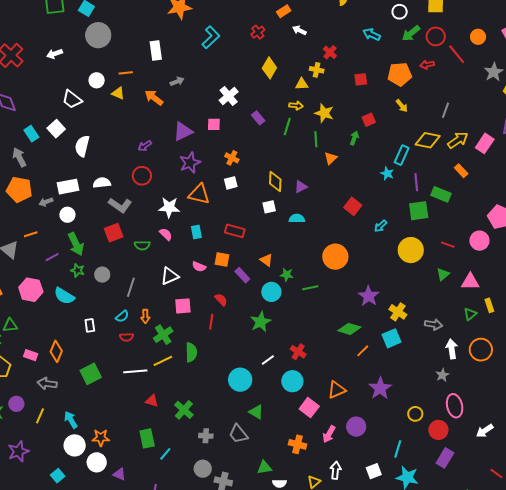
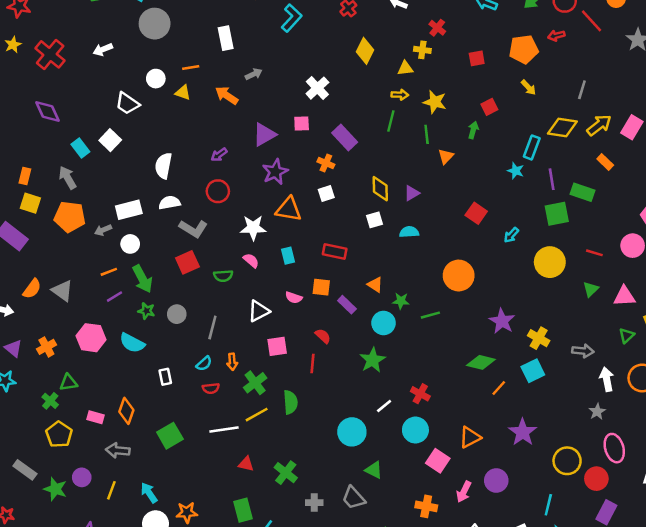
purple rectangle: (258, 118) -> (345, 137), moved, size x1.5
white semicircle: (82, 146) -> (163, 166), moved
orange line: (31, 234) -> (109, 272), moved
yellow circle: (415, 414) -> (567, 461), size x1.5

